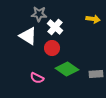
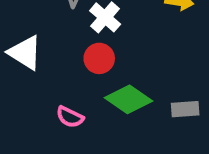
white triangle: (28, 36) -> (25, 53), moved

